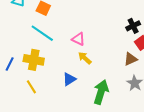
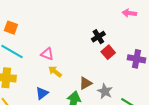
brown triangle: (131, 59) -> (86, 83), moved

